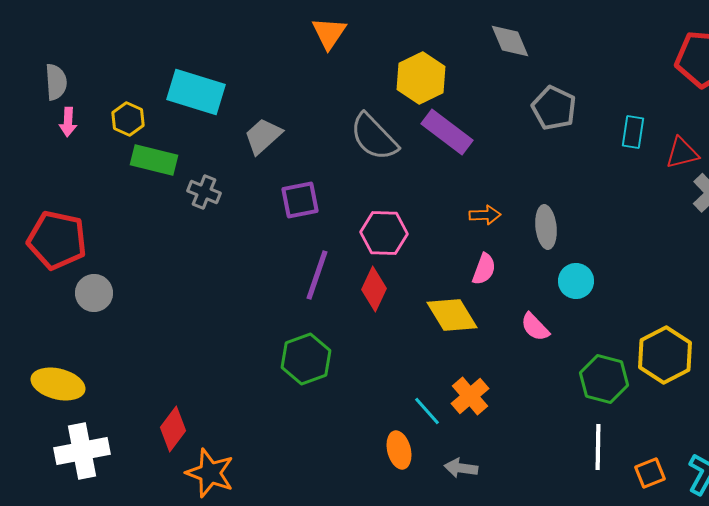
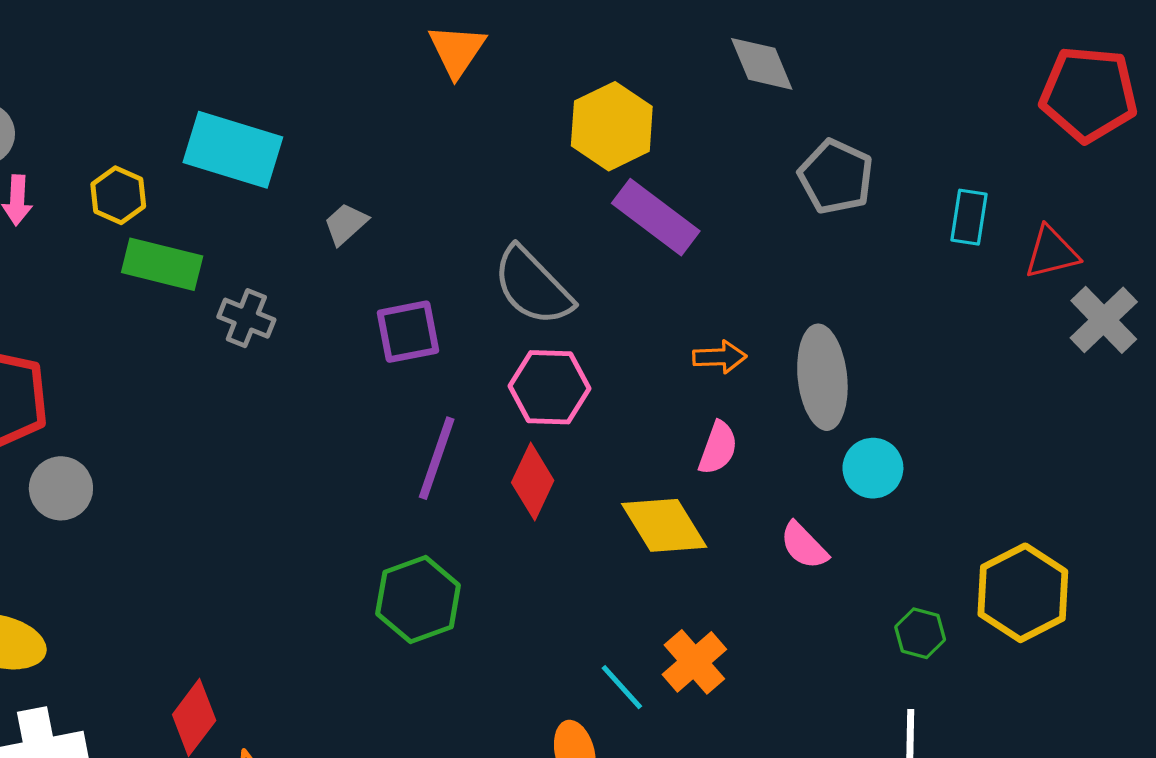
gray trapezoid: (263, 136) -> (346, 224), size x0.7
gray semicircle: (374, 137) -> (533, 286), moved
gray ellipse: (546, 227) -> (822, 377), size x1.4
green hexagon: (604, 379) -> (920, 633), size x0.6

